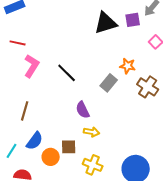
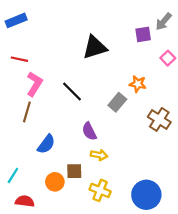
black triangle: (106, 23) -> (95, 47), moved
brown cross: (148, 87) -> (159, 119), moved
brown line: (25, 111) -> (27, 112), moved
blue semicircle: (35, 141) -> (46, 144), moved

